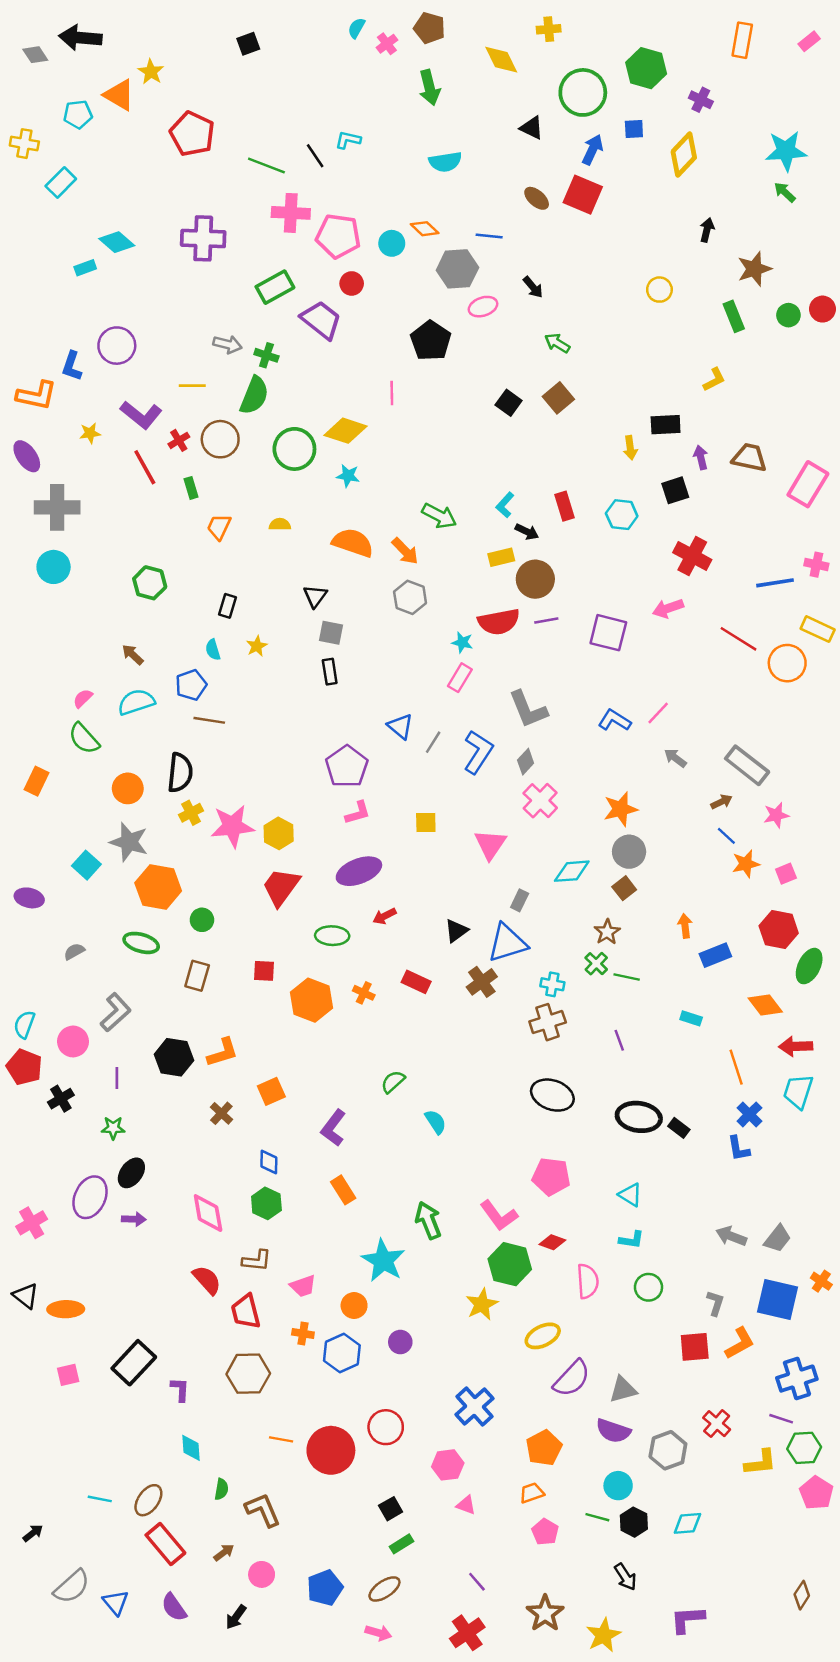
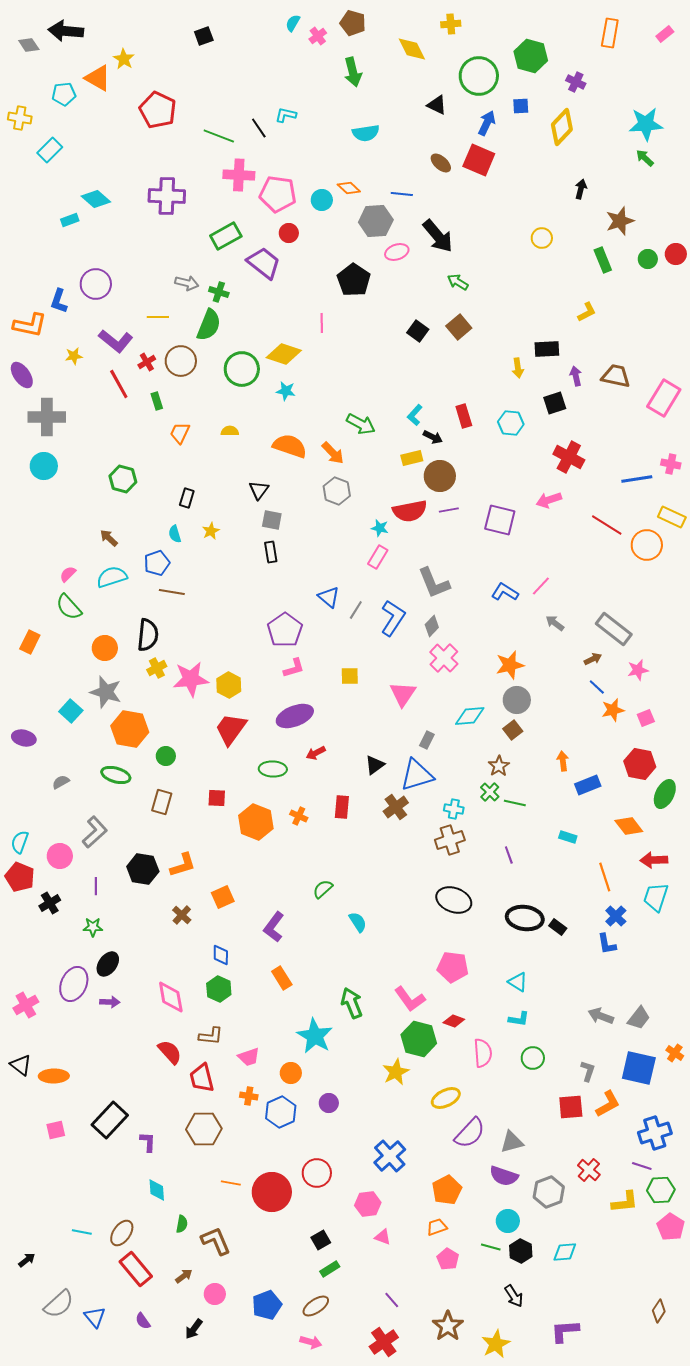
black arrow: (533, 287) -> (438, 236), size x1.8
red rectangle: (416, 982) -> (342, 807), turned 70
purple semicircle: (174, 1607) -> (143, 1321), size x0.7

